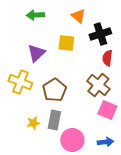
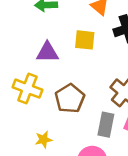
purple triangle: (36, 53) -> (47, 52), turned 42
gray rectangle: (54, 120) -> (106, 125), moved

